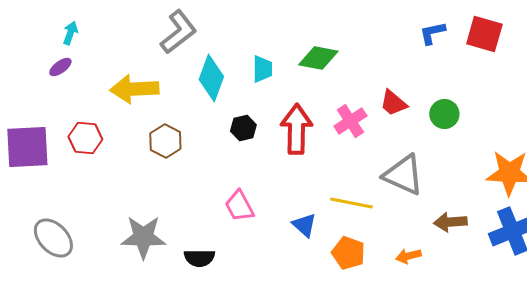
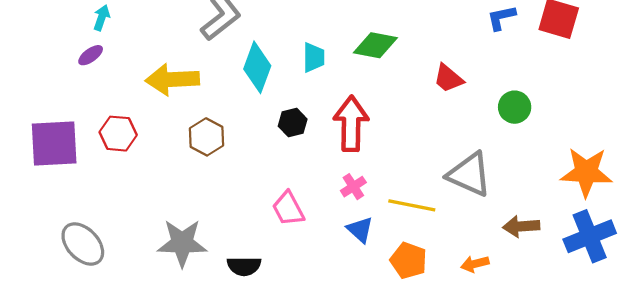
red trapezoid: (393, 103) -> (448, 78), moved
pink cross: (350, 121) -> (353, 187), moved, size x0.7

